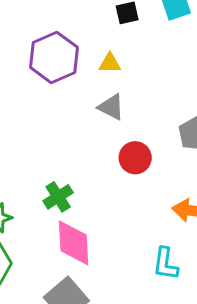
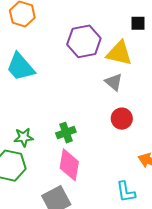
yellow triangle: (110, 63) -> (119, 53), size x1.8
cyan L-shape: (165, 264) -> (126, 192), turned -30

